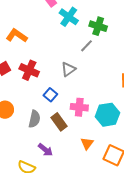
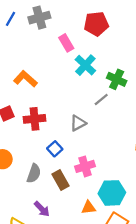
red cross: (29, 70) -> (35, 119), turned -36
pink cross: (79, 107) -> (85, 166), turned -30
cyan hexagon: (107, 115) -> (112, 193), moved
orange triangle: (87, 144) -> (89, 208), turned 40

